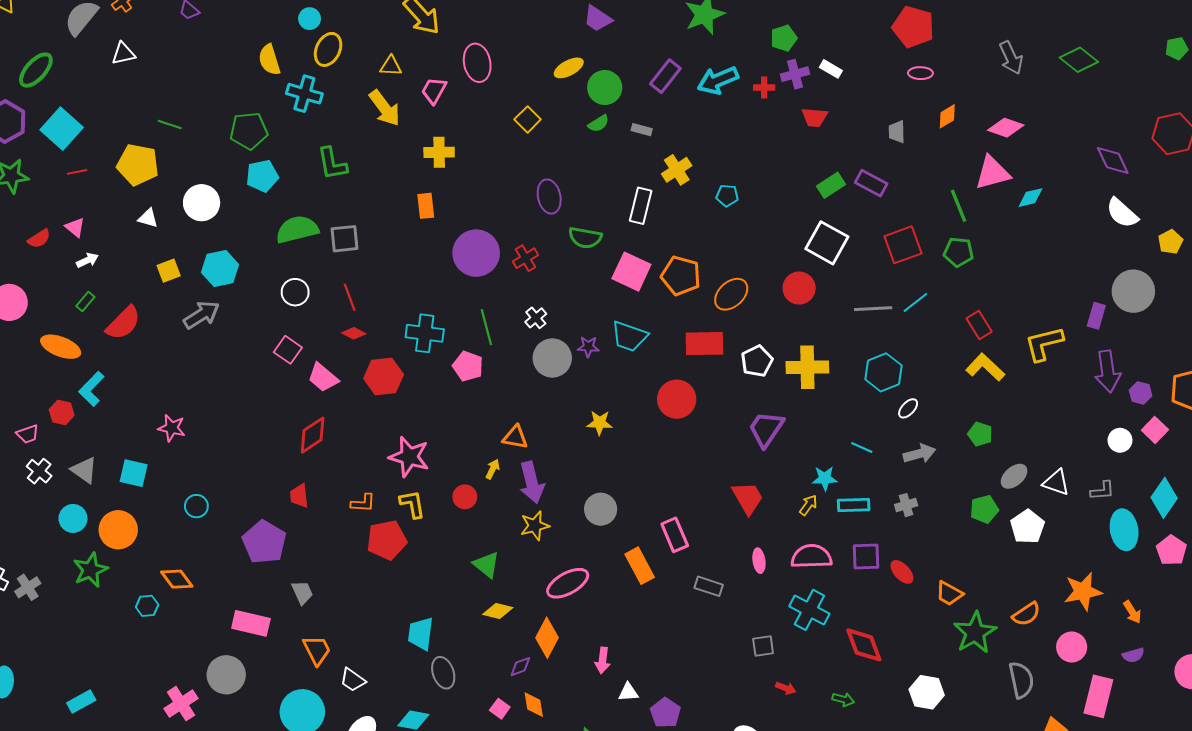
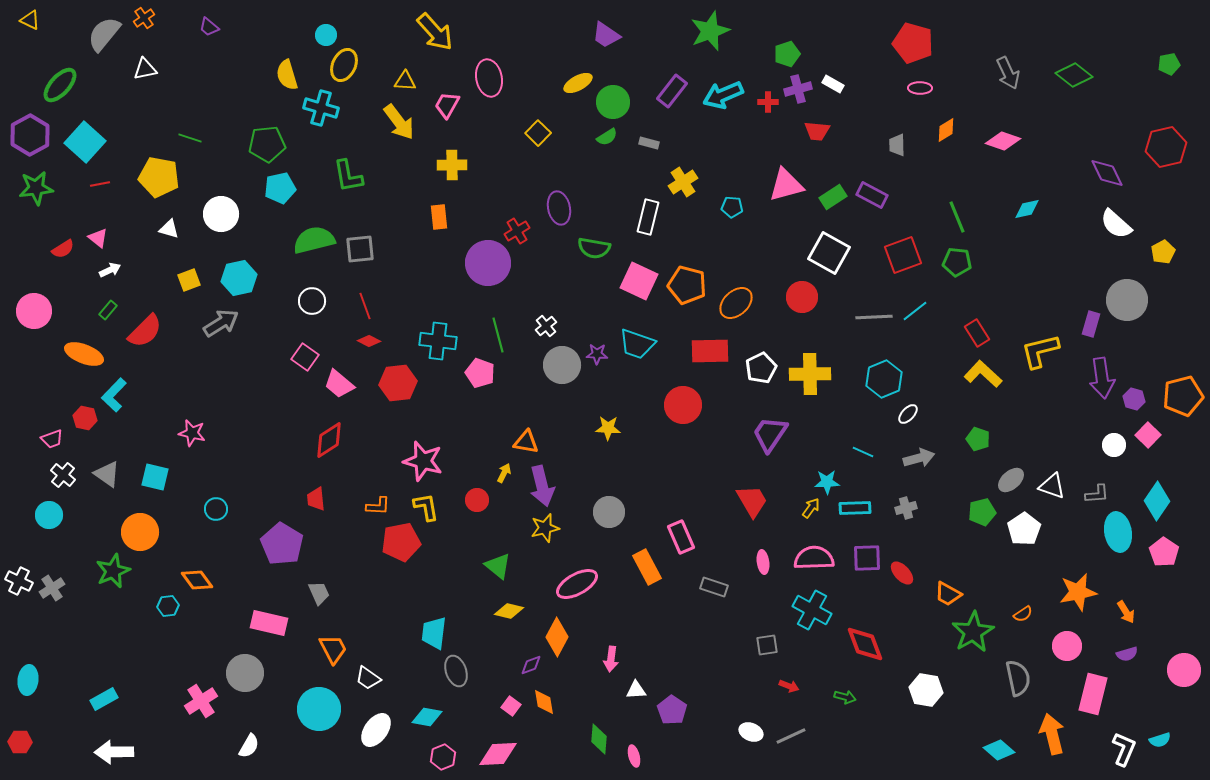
pink triangle: (992, 173) -> (786, 185), moved
red cross: (526, 258) -> (517, 231), moved
cyan circle: (73, 518) -> (49, 515), moved
orange semicircle: (1026, 614) -> (1023, 614), size x0.7

